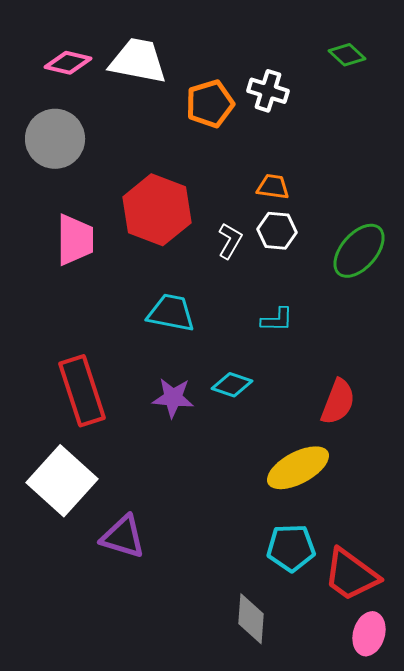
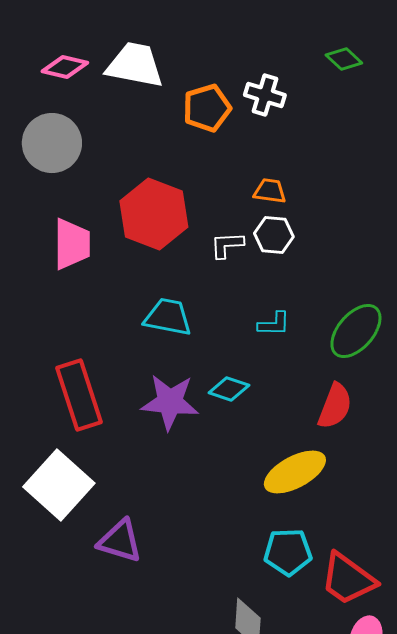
white L-shape: (230, 241) -> (227, 245), turned -123
green ellipse: (359, 251) -> (356, 331), moved
purple star: (173, 398) -> (170, 402), size x1.4

